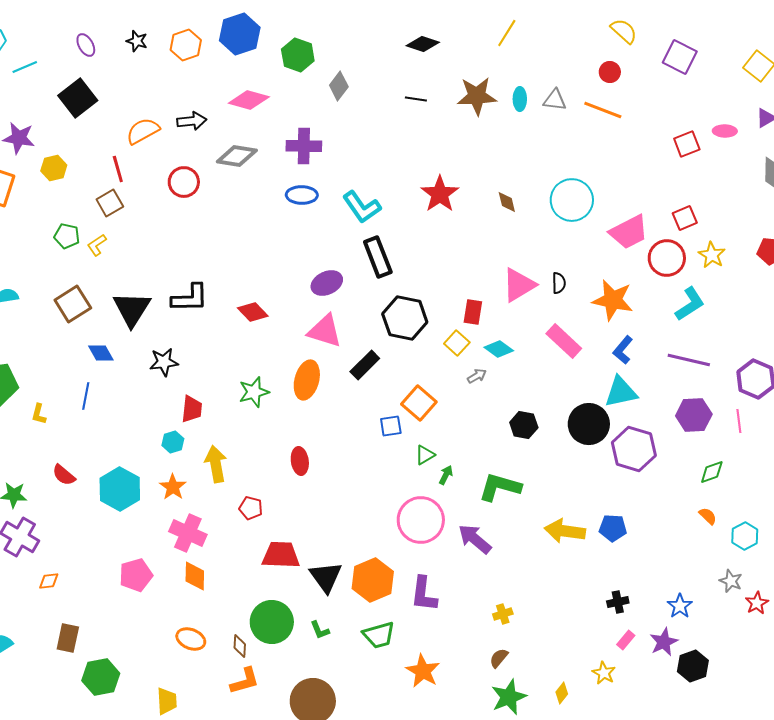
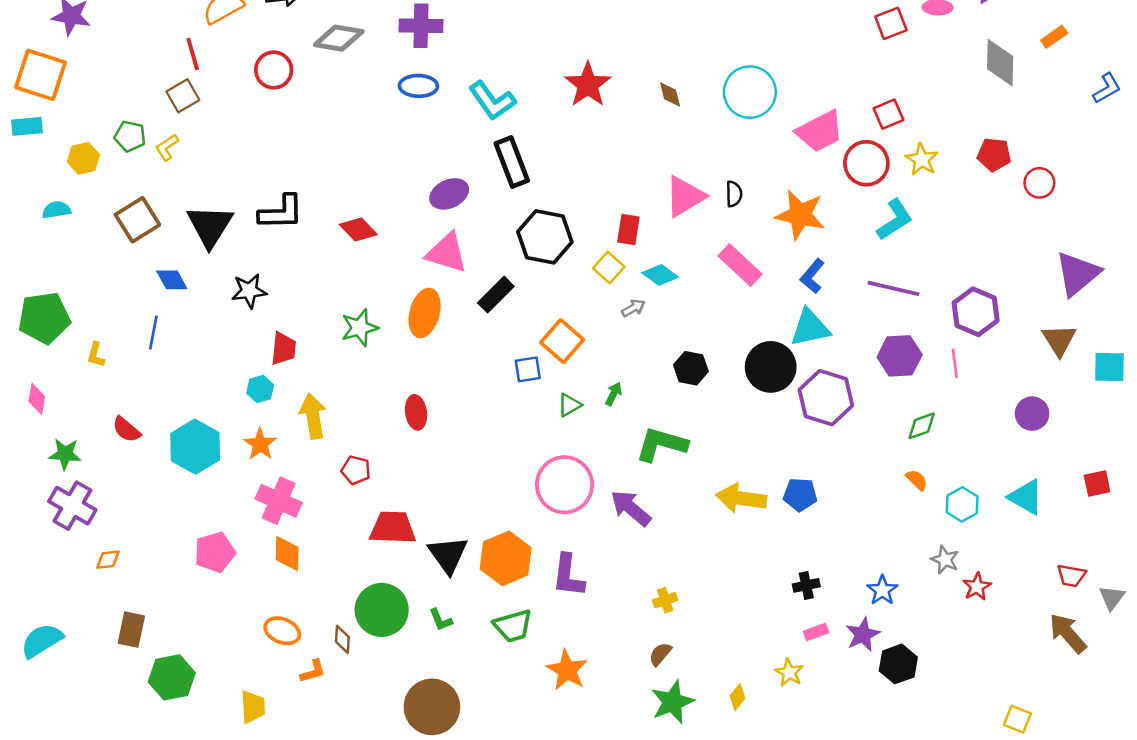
yellow hexagon: (54, 168) -> (83, 158), moved
green arrow: (446, 475) -> (614, 394), moved
pink rectangle: (626, 640) -> (816, 632), turned 30
orange L-shape: (245, 681) -> (313, 671), moved, size x0.7

